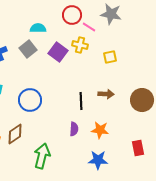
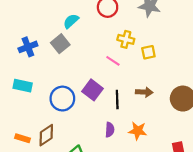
pink line: (89, 27) -> (113, 61), moved
cyan semicircle: (38, 28) -> (71, 21), turned -42
yellow cross: (80, 45) -> (126, 39), moved
purple square: (58, 52) -> (92, 90), moved

